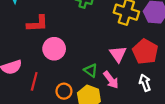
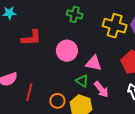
pink circle: (54, 49) -> (67, 51), moved
pink triangle: (118, 54) -> (94, 63), moved, turned -42

